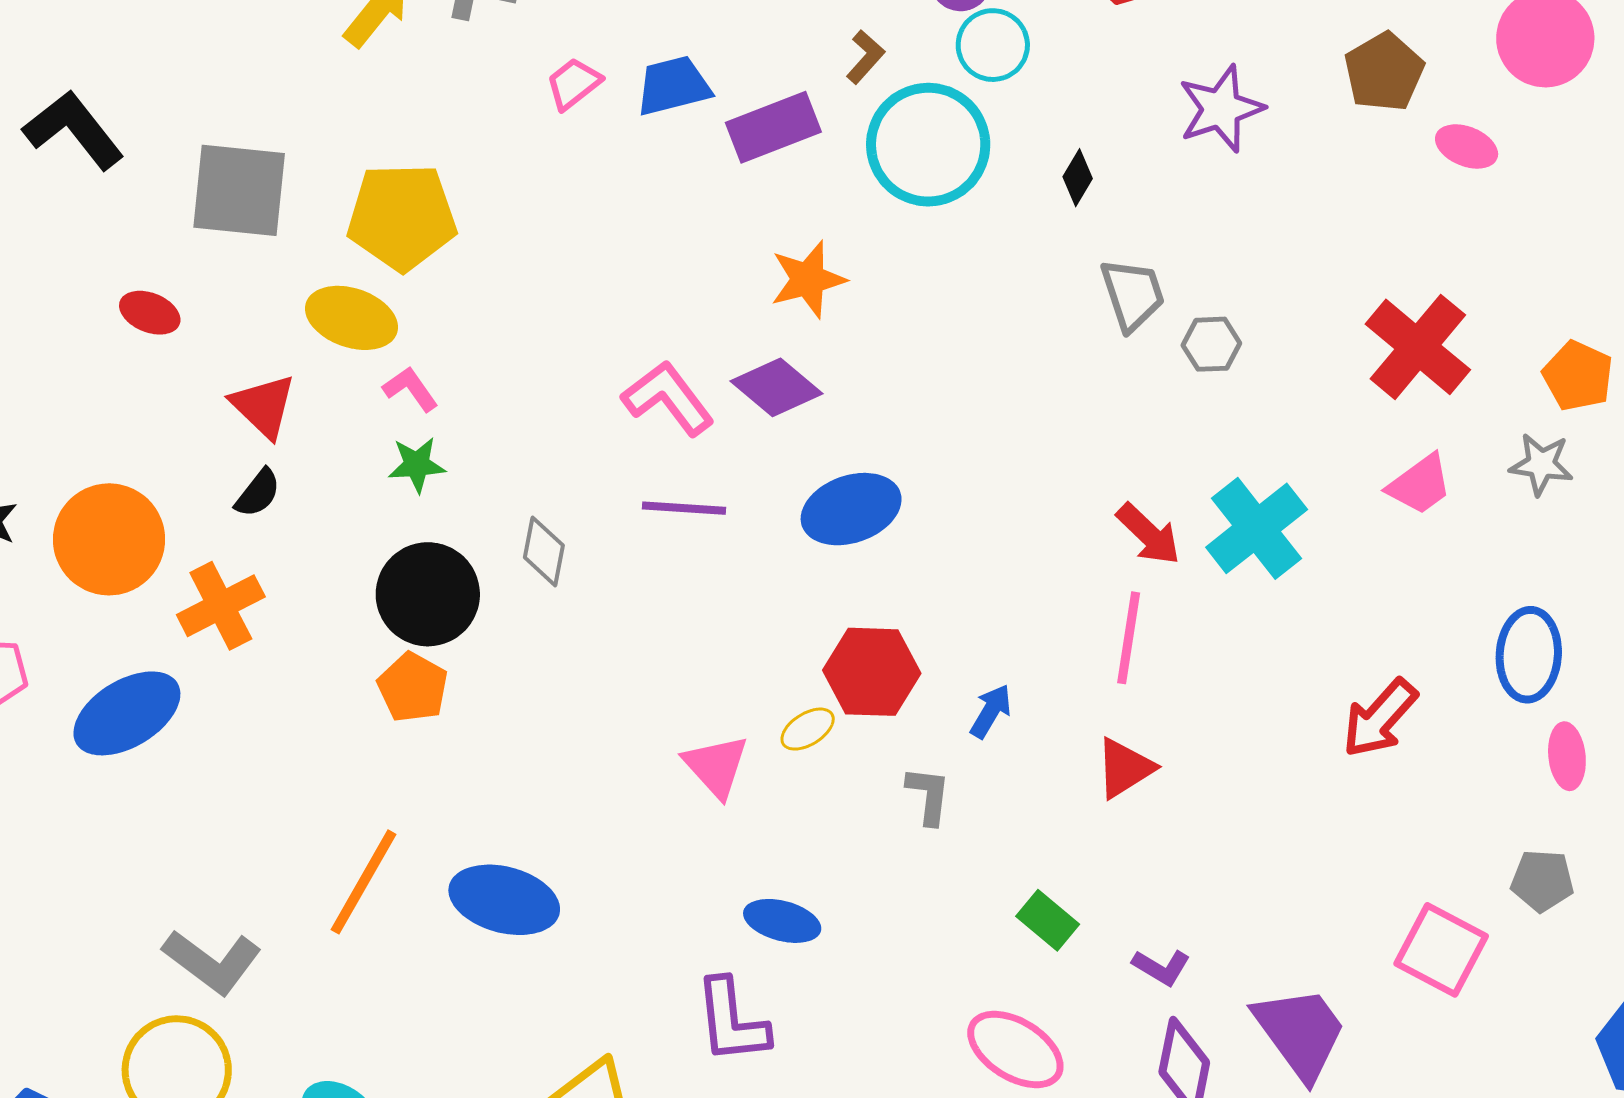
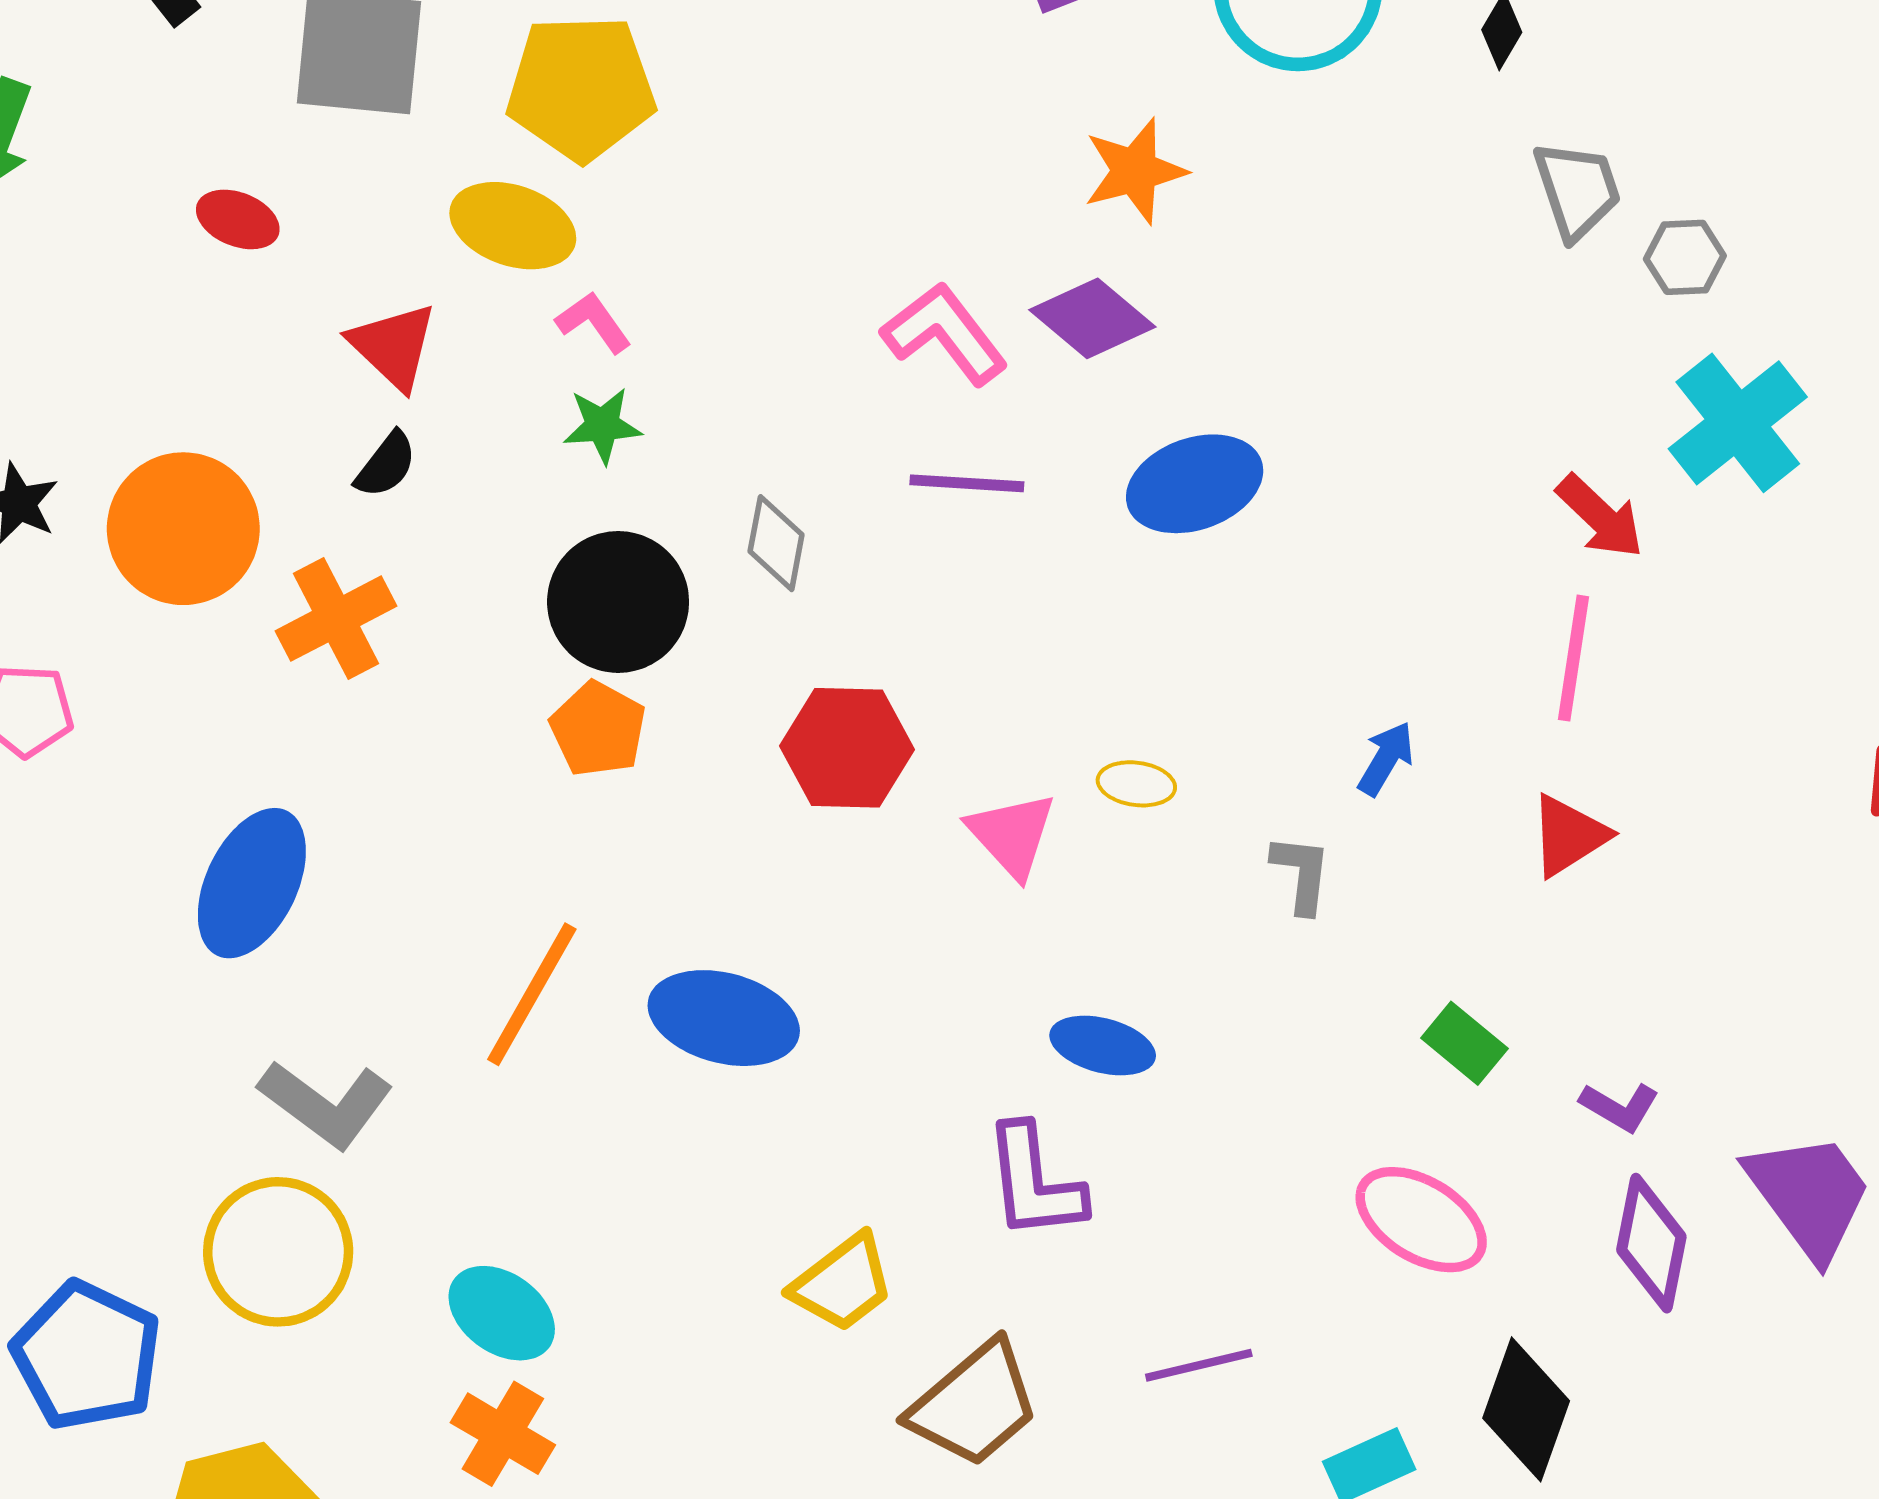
cyan cross: (1257, 528) -> (1738, 423), moved
red hexagon: (872, 672) -> (847, 748), moved
blue ellipse: (127, 713) -> (252, 883), moved, turned -33
yellow ellipse: (808, 729) -> (1136, 784), turned 40

